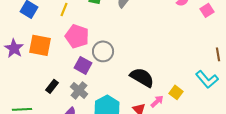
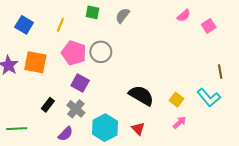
gray circle: (103, 51) -> (101, 52), moved
yellow square: (176, 92) -> (177, 100), moved
pink arrow: (157, 101) -> (180, 122), moved

